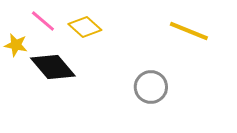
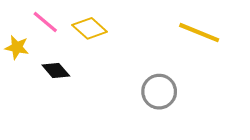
black diamond: (53, 67) -> (56, 71), size x0.6

